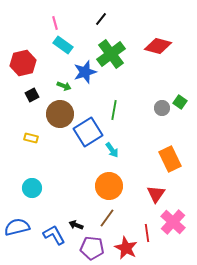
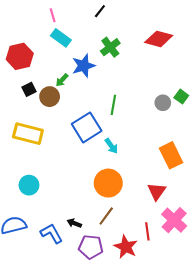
green cross: (111, 54) -> (110, 47), size x0.7
green arrow: (64, 86) -> (62, 80), turned 112
brown circle: (60, 114) -> (50, 97), moved, size x0.7
yellow rectangle: (31, 138) -> (28, 134), size x2.0

